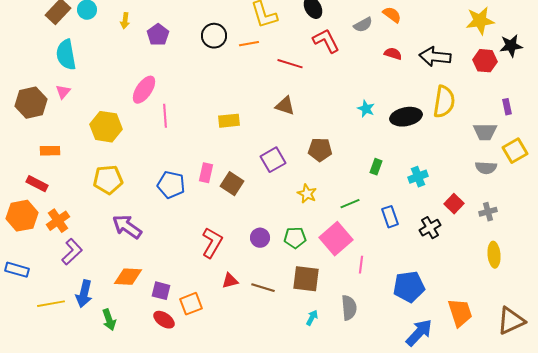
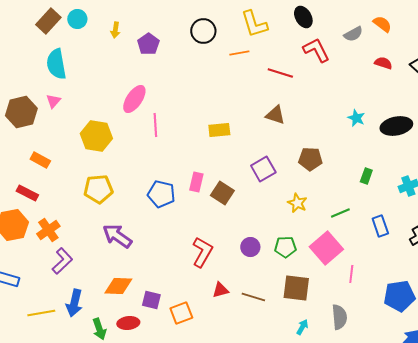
black circle: (214, 36) -> (203, 31), moved
orange rectangle: (50, 151) -> (40, 160), turned 30
red ellipse: (164, 320) -> (128, 323), moved, turned -40

